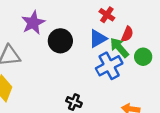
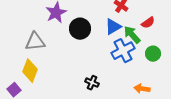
red semicircle: (127, 34) -> (148, 23), moved, turned 32
green circle: (143, 57) -> (153, 54), moved

